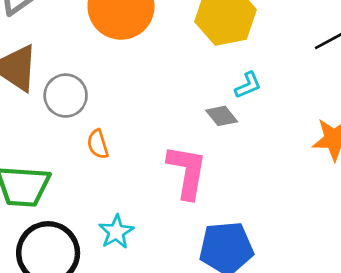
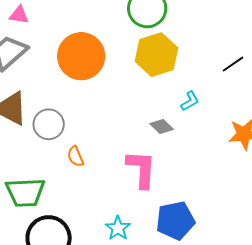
cyan L-shape: (248, 85) -> (190, 101), moved
cyan star: (116, 232) -> (118, 228), moved

